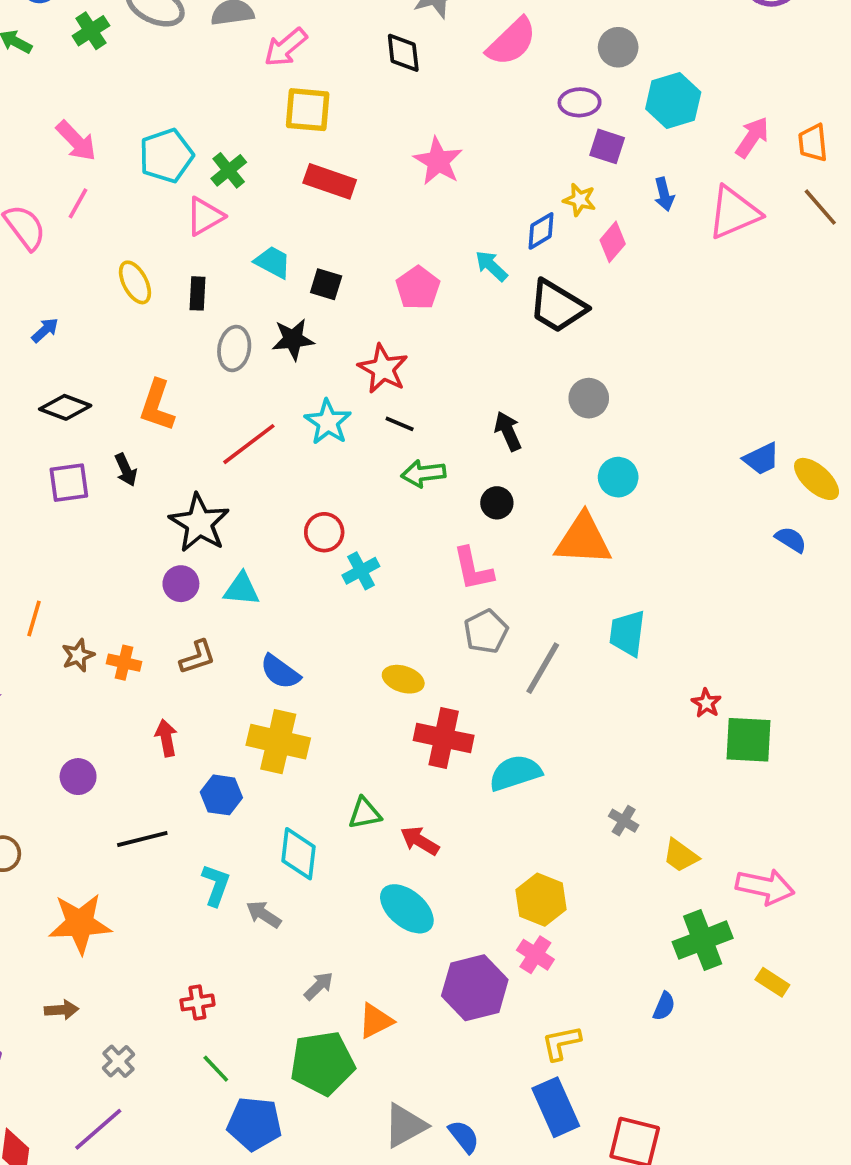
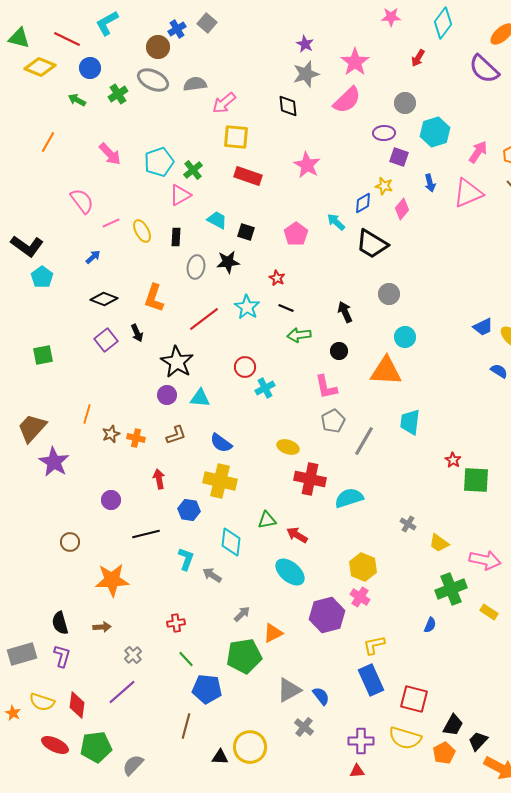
pink line: (78, 203) -> (111, 223), moved, turned 36
red star: (383, 369) -> (277, 278), size x0.6
purple square: (69, 483) -> (106, 340), turned -30

